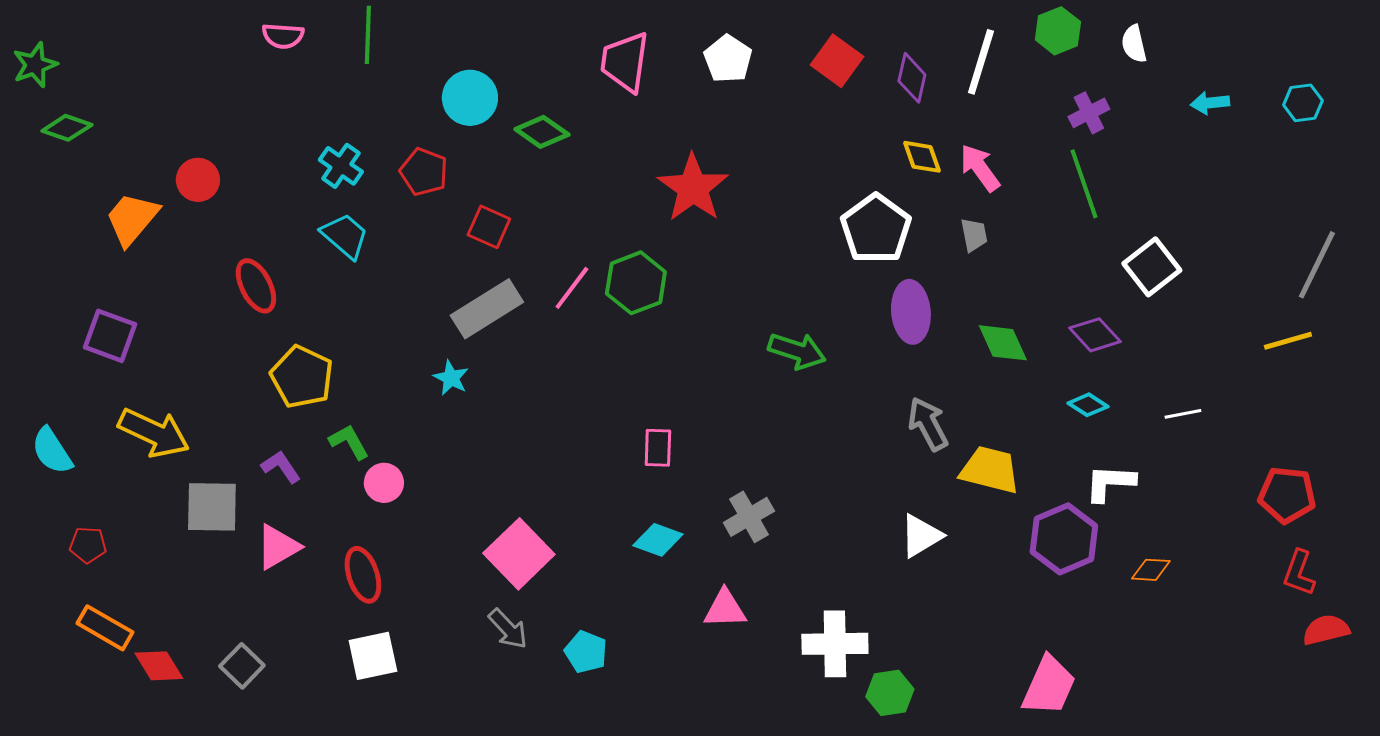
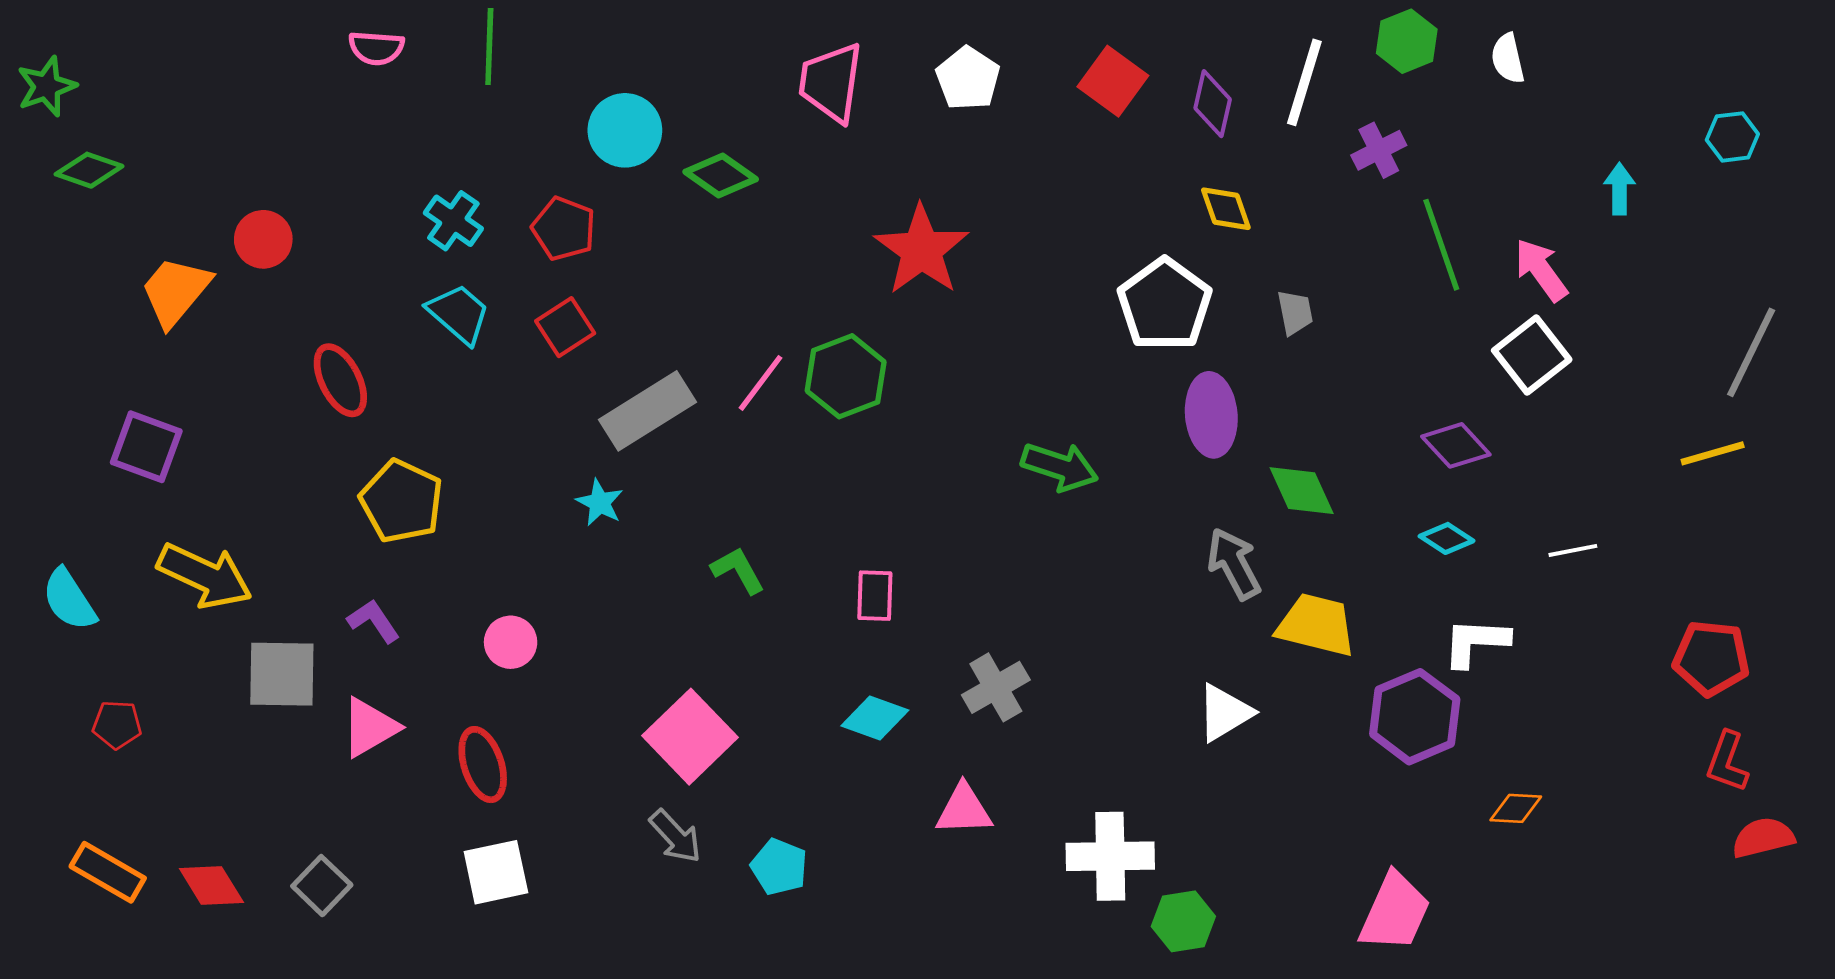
cyan arrow: (1210, 103) -> (1619, 189), moved, turned 96
purple cross: (1089, 113) -> (1379, 150), moved
pink arrow: (980, 168) -> (1541, 270), moved
red square: (489, 227) -> (565, 327), moved, turned 33
green diamond: (1003, 343) -> (1302, 491), moved
green L-shape: (349, 442) -> (738, 570), moved
orange diamond: (1151, 570) -> (1516, 808), moved
orange rectangle: (105, 628) -> (108, 872), moved

